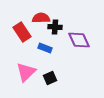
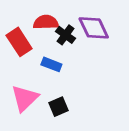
black cross: (55, 27) -> (66, 35), turned 32
purple diamond: (79, 40) -> (94, 28), moved

